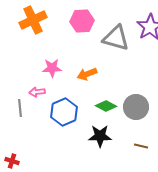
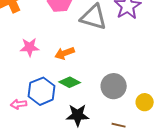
pink arrow: (37, 92) -> (19, 104), moved
green diamond: (106, 106) -> (70, 82), moved

